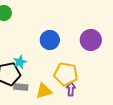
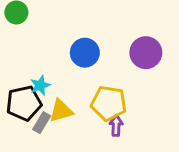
gray rectangle: (21, 87) -> (42, 123), turned -64
yellow triangle: (44, 91) -> (61, 111), moved

